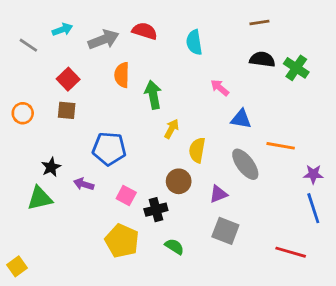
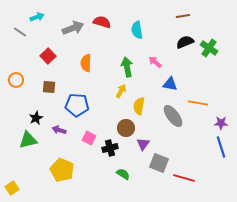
cyan arrow: (62, 30) -> (37, 17), moved
black semicircle: (262, 59) -> (185, 42), turned -30
orange semicircle: (122, 75) -> (86, 63), moved
green arrow: (153, 95) -> (127, 67), moved
brown square: (67, 110) -> (49, 87), moved
purple triangle: (218, 194) -> (143, 144), moved, turned -32
yellow pentagon: (122, 241) -> (62, 170), moved
red line: (291, 252) -> (184, 178), moved

